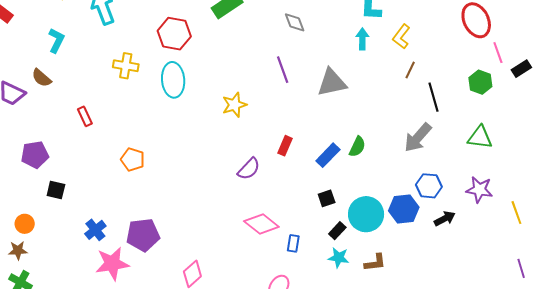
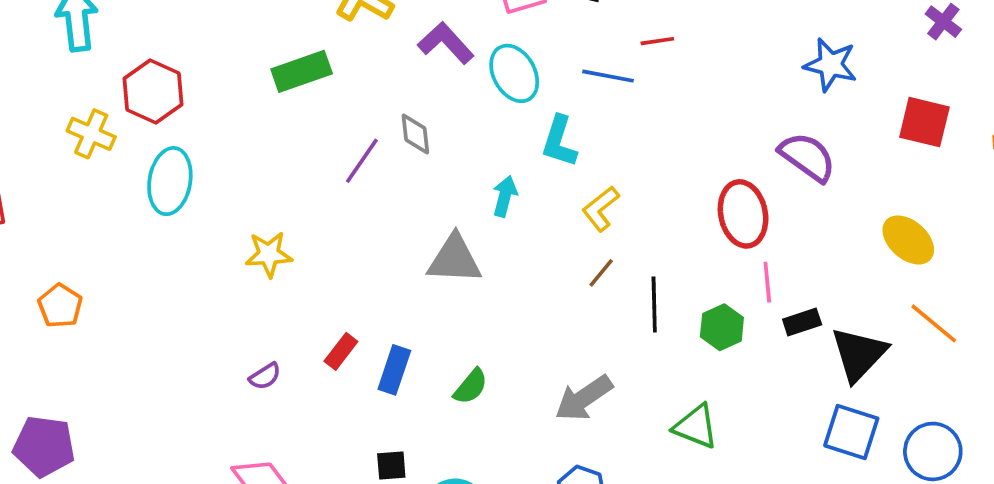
red hexagon: (174, 34) -> (153, 91), moved
cyan arrow: (362, 39) -> (505, 196), moved
purple line: (283, 70) -> (362, 161), moved, turned 40
black line: (433, 97) -> (654, 304), moved
blue rectangle: (328, 155) -> (394, 370), moved, turned -40
purple semicircle: (249, 169) -> (265, 376), size x0.7

